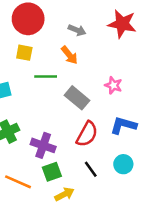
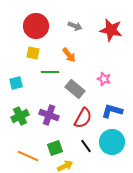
gray arrow: (77, 30) -> (75, 26), moved
purple cross: (43, 145) -> (49, 115), moved
cyan circle: (123, 164) -> (112, 142), size x1.6

